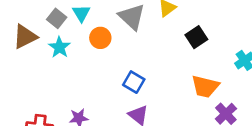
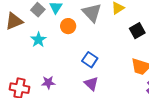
cyan star: (59, 47) -> (38, 40), moved

